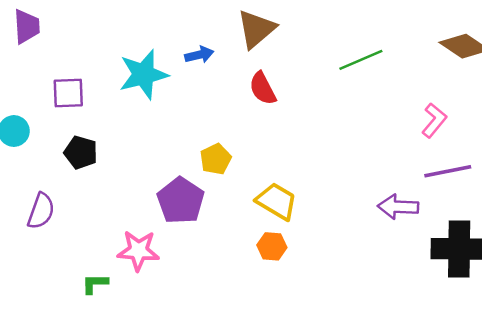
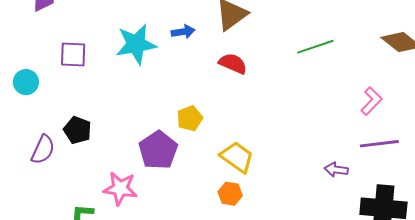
red semicircle: (263, 88) -> (233, 64), turned 136
black pentagon: (81, 153) -> (77, 130), moved
purple arrow: (398, 207) -> (336, 170), size x0.7

